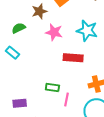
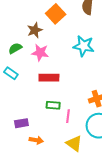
pink star: (54, 32) -> (40, 53), moved
red rectangle: (73, 58) -> (49, 78), moved

